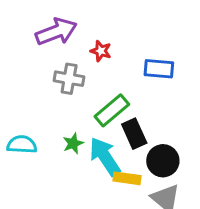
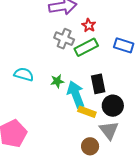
green rectangle: (112, 110) -> (86, 47), moved

